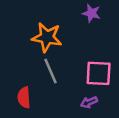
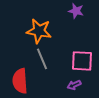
red semicircle: (24, 97) -> (20, 81), size x1.4

